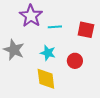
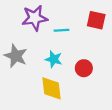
purple star: (31, 16) -> (35, 18), turned 30
red square: (86, 30) -> (96, 20), moved

